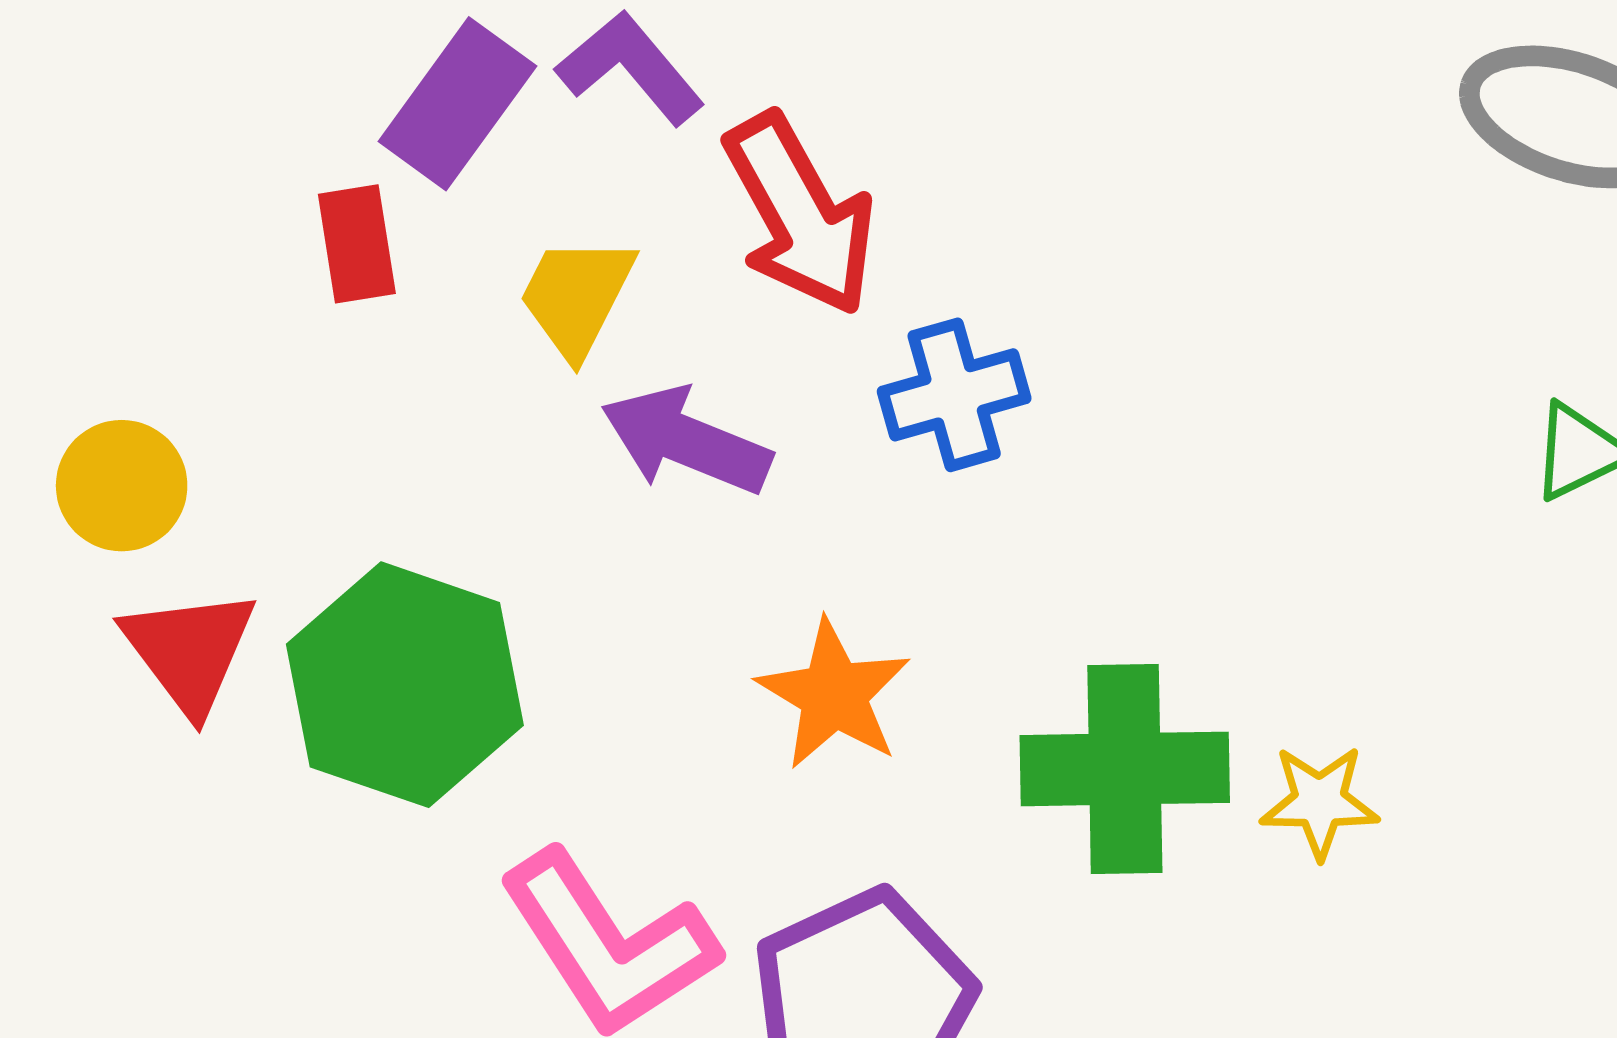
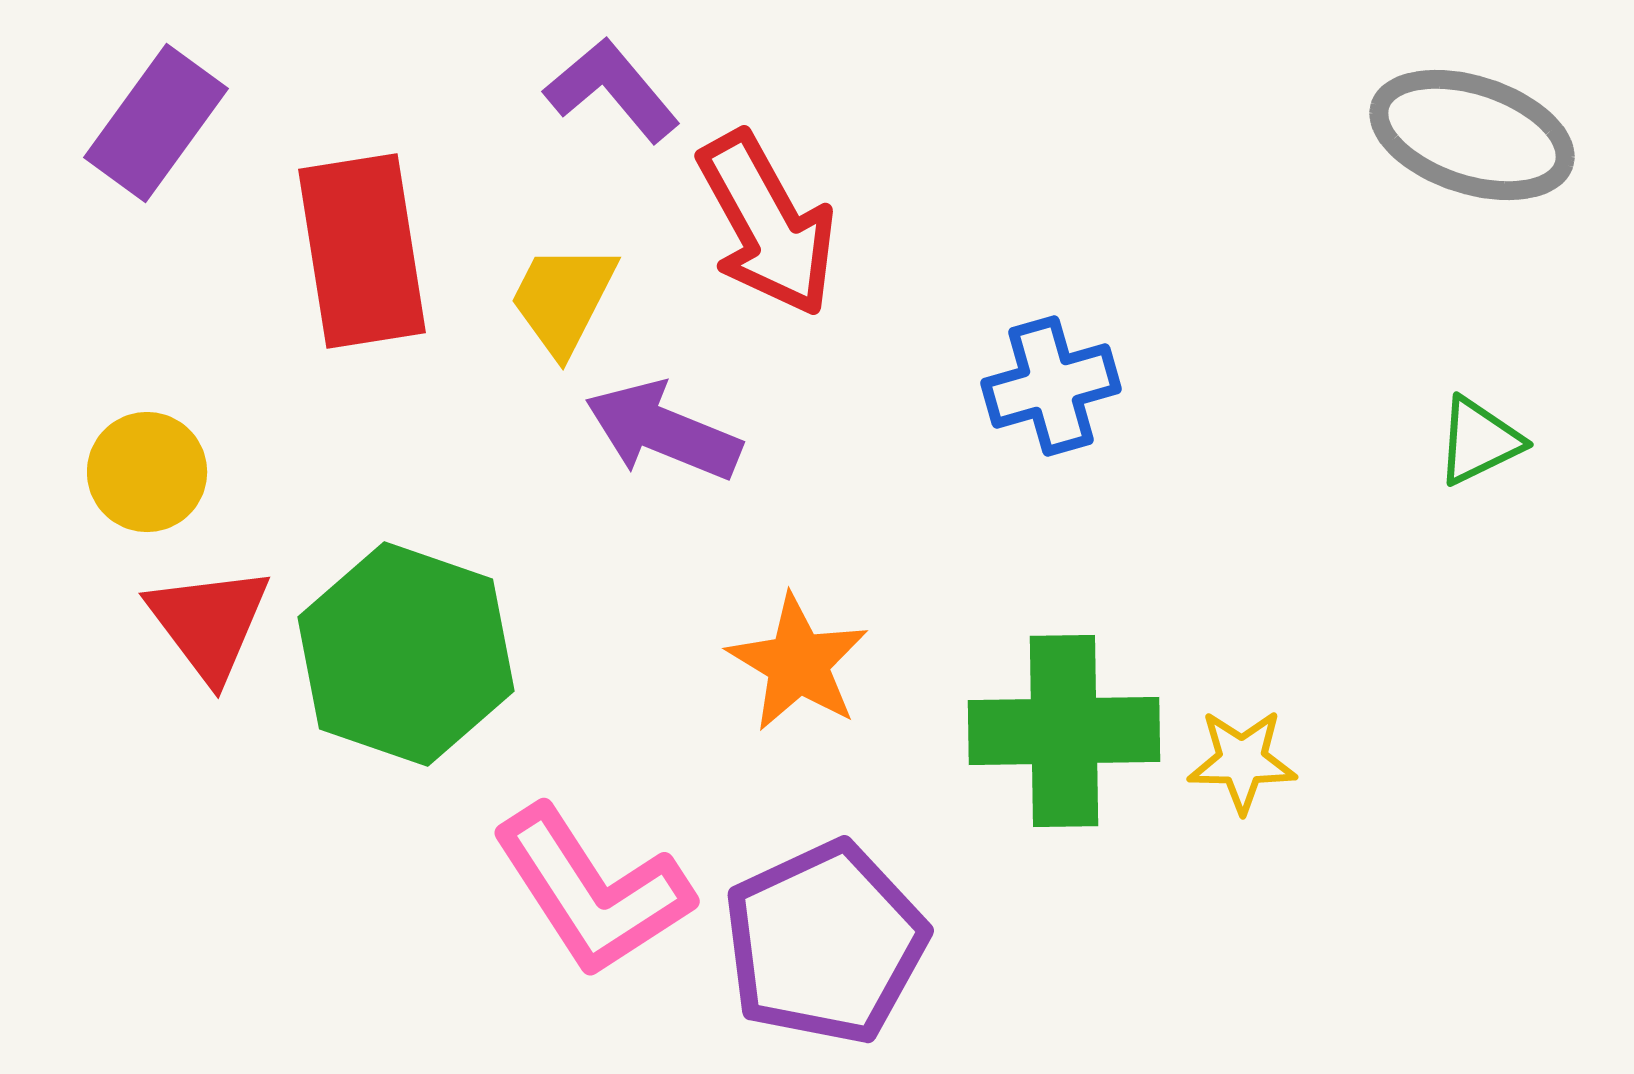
purple rectangle: (457, 104) -> (156, 123), moved
red rectangle: (357, 244) -> (362, 251), size x1.8
blue cross: (954, 395) -> (1051, 386), moved

